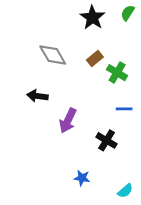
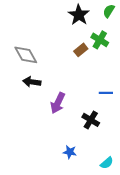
gray diamond: (53, 55) -> (26, 55), moved
green cross: (117, 73) -> (100, 40), moved

